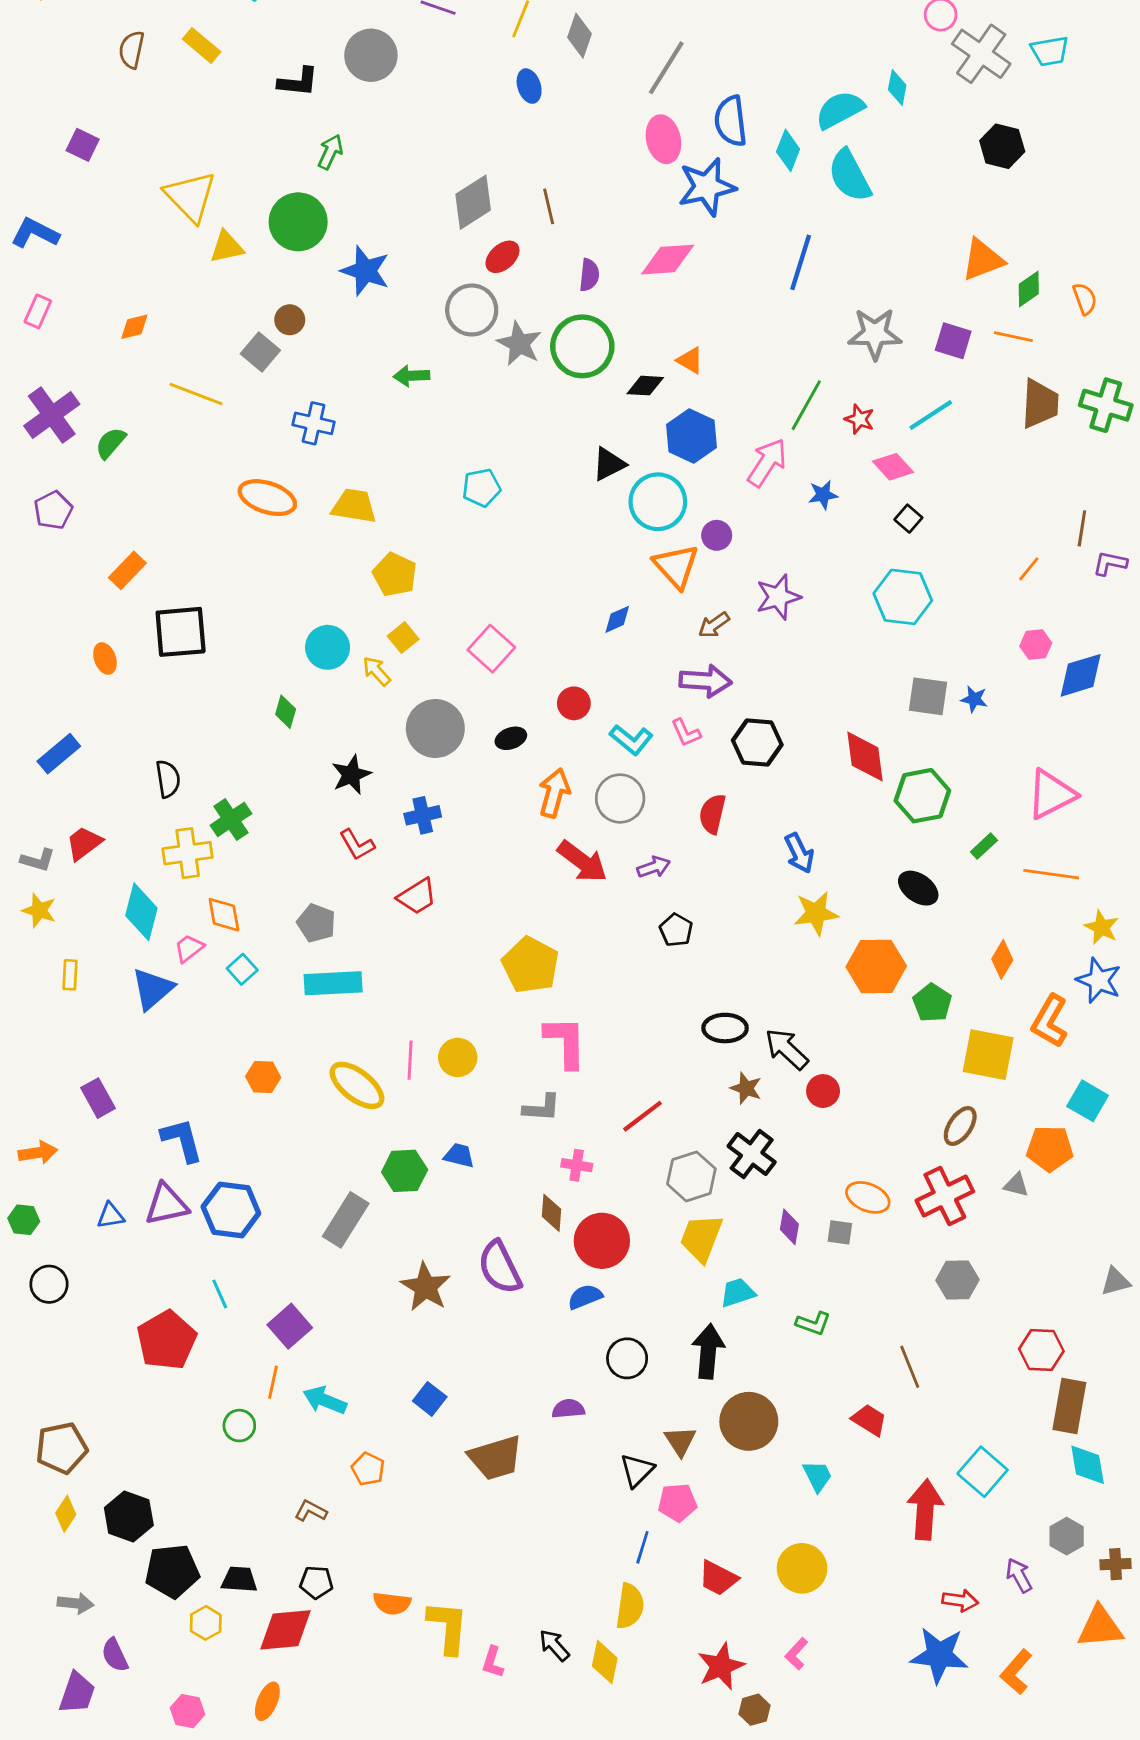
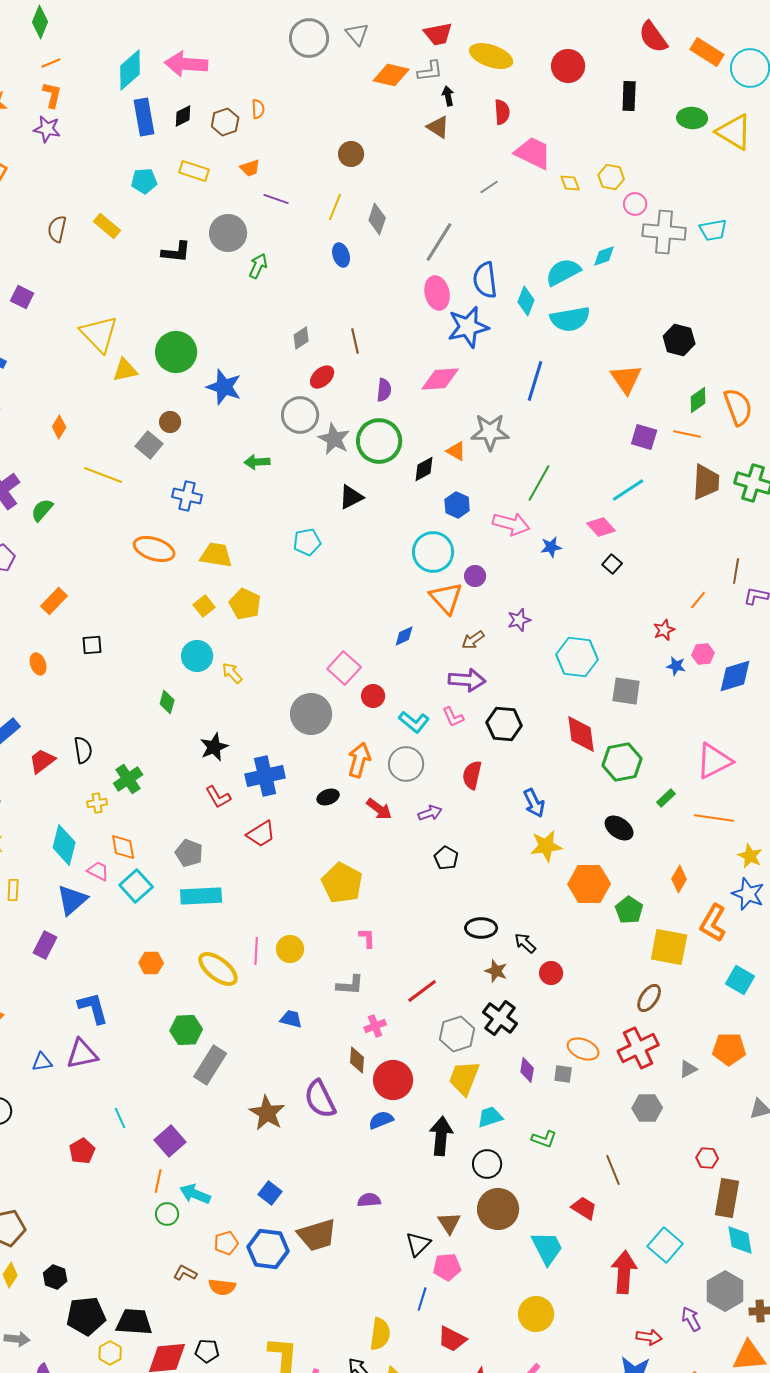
gray cross: (981, 54) -> (664, 232), turned -30
cyan diamond: (897, 87) -> (604, 256), turned 60
black hexagon: (1002, 146) -> (679, 340), moved
green arrow: (330, 152) -> (258, 266), moved
cyan semicircle: (850, 176) -> (570, 319), turned -72
gray diamond: (473, 202) -> (301, 338), size x0.6
orange triangle: (983, 260) -> (626, 379), moved, turned -44
orange semicircle: (1085, 299) -> (738, 407), size x1.6
orange diamond: (134, 327) -> (59, 427), turned -45
gray star: (875, 334) -> (490, 432), moved
black diamond: (645, 386) -> (424, 469), turned -32
red star: (859, 419) -> (664, 630), moved, turned 30
blue hexagon: (691, 436) -> (457, 505), size x0.7
pink arrow: (767, 463) -> (511, 524), turned 72
black triangle: (609, 464) -> (351, 497), moved
purple star: (778, 597) -> (519, 620), size x0.7
cyan hexagon: (903, 597) -> (577, 657), moved
black square: (181, 632) -> (92, 645), size x0.5
yellow square: (403, 638) -> (204, 606), moved
pink square: (491, 649) -> (344, 668), moved
blue star: (974, 699) -> (676, 666), moved
gray circle: (435, 729) -> (311, 714), moved
black ellipse: (511, 738) -> (328, 797), moved
blue cross: (423, 815) -> (265, 776), size x1.5
red trapezoid: (84, 843) -> (42, 761), moved
yellow cross: (188, 853) -> (97, 803), size x0.6
red arrow: (582, 861) -> (379, 809), size x0.7
pink trapezoid: (189, 948) -> (98, 871), turned 65
cyan square: (242, 969) -> (136, 886), size x1.5
pink L-shape: (565, 1042) -> (367, 938), size x0.5
black arrow: (787, 1049) -> (525, 943), size x0.7
purple rectangle: (98, 1098) -> (45, 945), moved, turned 56
orange pentagon: (1050, 1148) -> (729, 1049), moved
pink cross: (577, 1165) -> (375, 1026), turned -30
green hexagon: (405, 1171) -> (186, 1030), moved
gray triangle: (1016, 1185) -> (688, 1069), moved, turned -42
blue hexagon: (231, 1210) -> (268, 1249), moved
red pentagon: (167, 1340) -> (82, 1151), size x0.6
red hexagon: (1041, 1350) -> (707, 1158), size x0.7
black arrow: (708, 1351) -> (441, 1136), moved
black circle: (627, 1358) -> (487, 1164), moved
green circle: (239, 1426) -> (167, 1214), moved
orange pentagon: (368, 1469) -> (226, 1243), turned 30
cyan trapezoid: (817, 1476) -> (547, 1248), size x1.5
black hexagon: (129, 1517) -> (55, 1277), size x0.7
gray hexagon: (1067, 1536) -> (725, 1291), size x1.5
red trapezoid: (718, 1578) -> (452, 1339), moved
black trapezoid: (239, 1580) -> (134, 1322), size x1.4
black pentagon: (316, 1582) -> (207, 1351), moved
orange semicircle: (392, 1603) -> (222, 1287), moved
yellow semicircle: (630, 1606) -> (380, 1334), moved

